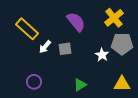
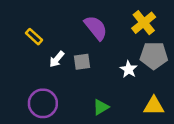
yellow rectangle: (27, 29) -> (34, 37), size x0.6
purple circle: (34, 82) -> (43, 103), size x1.5

